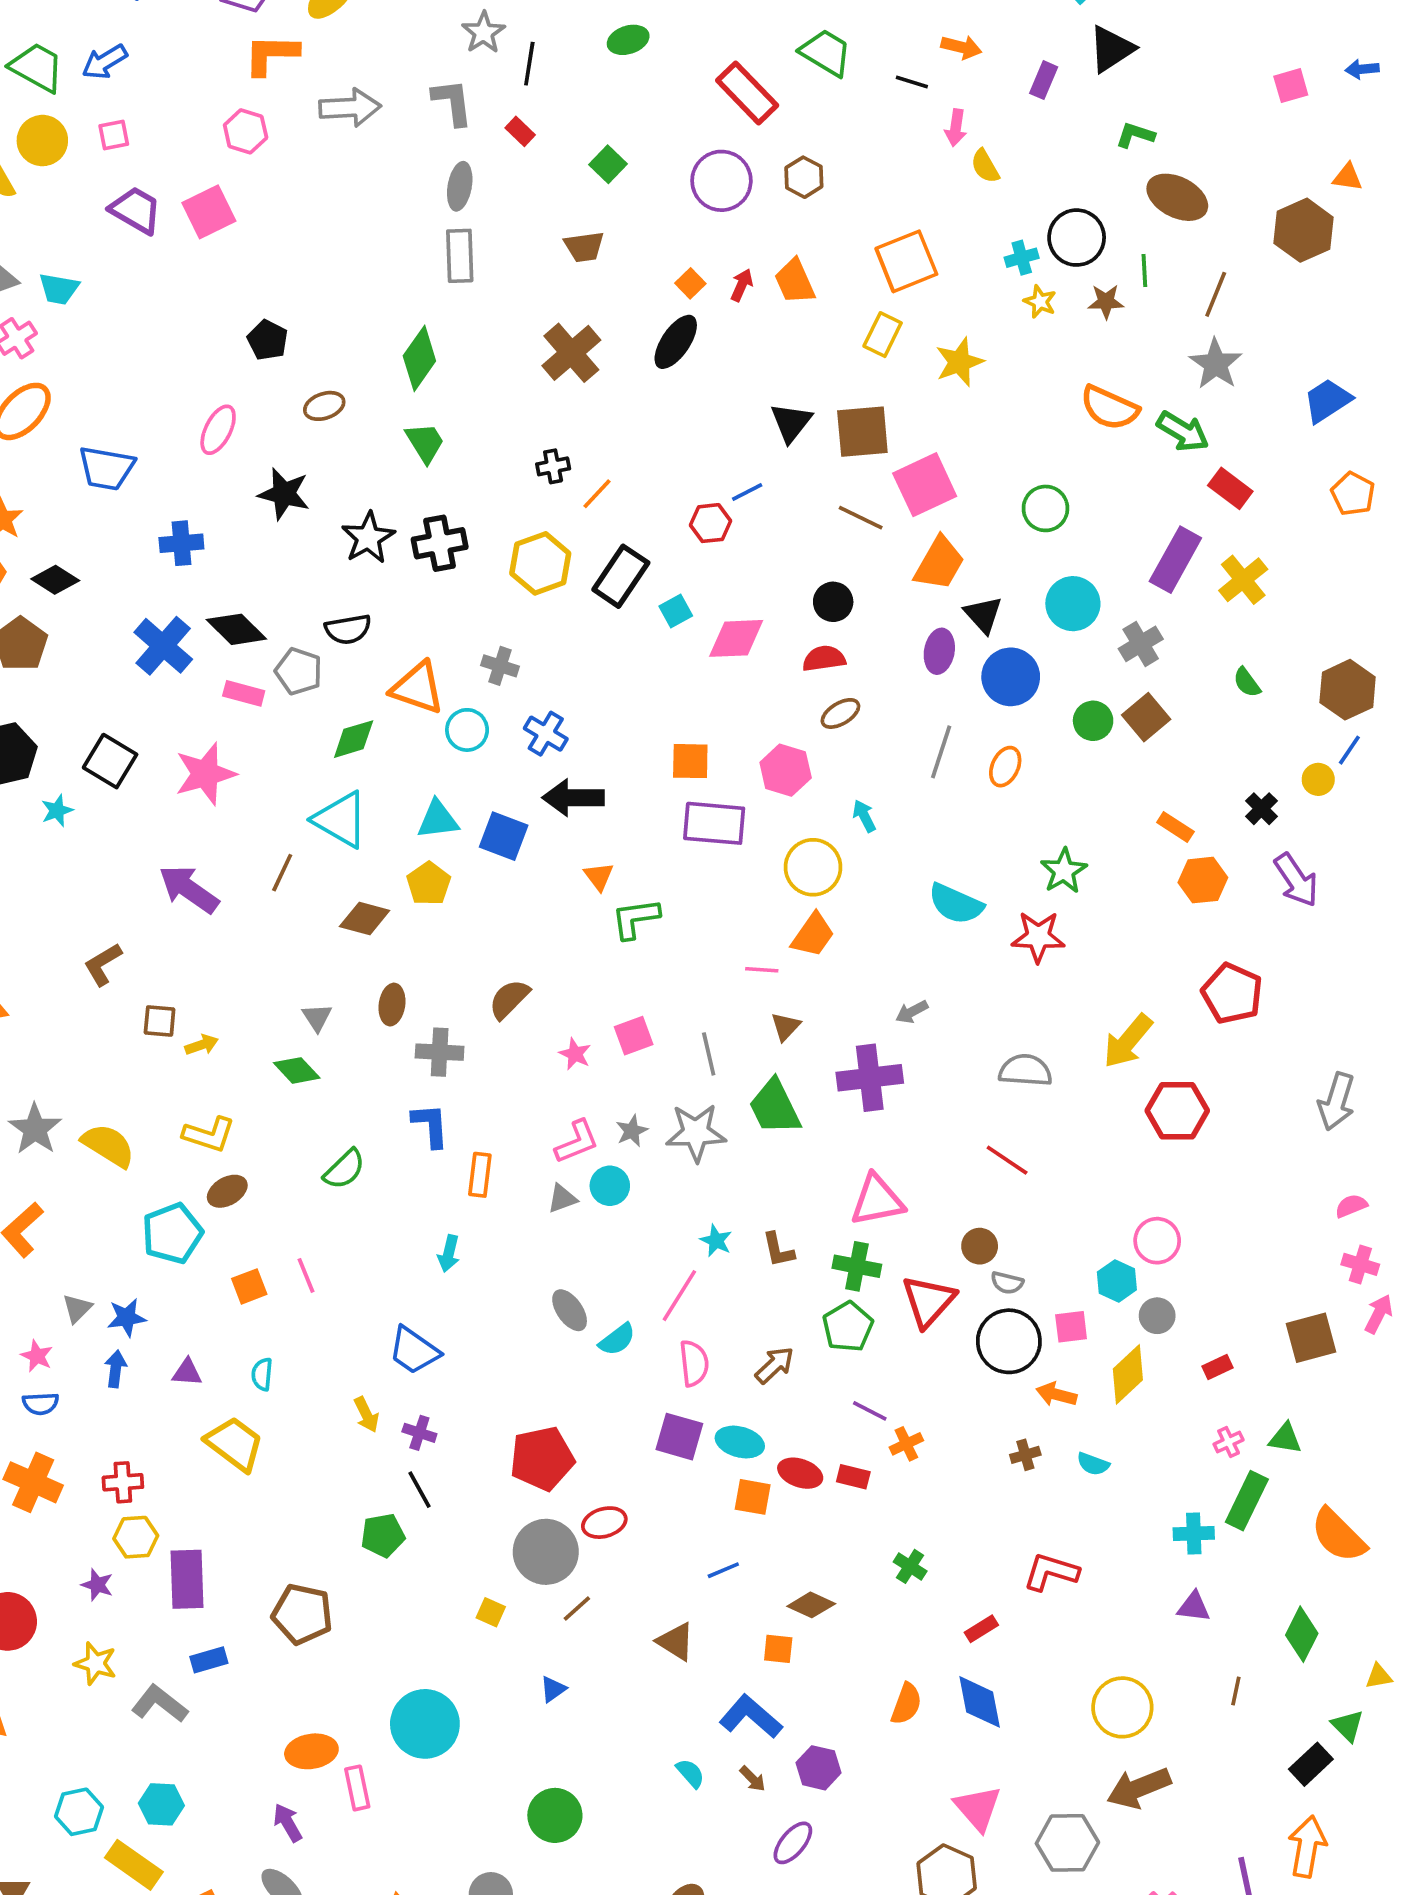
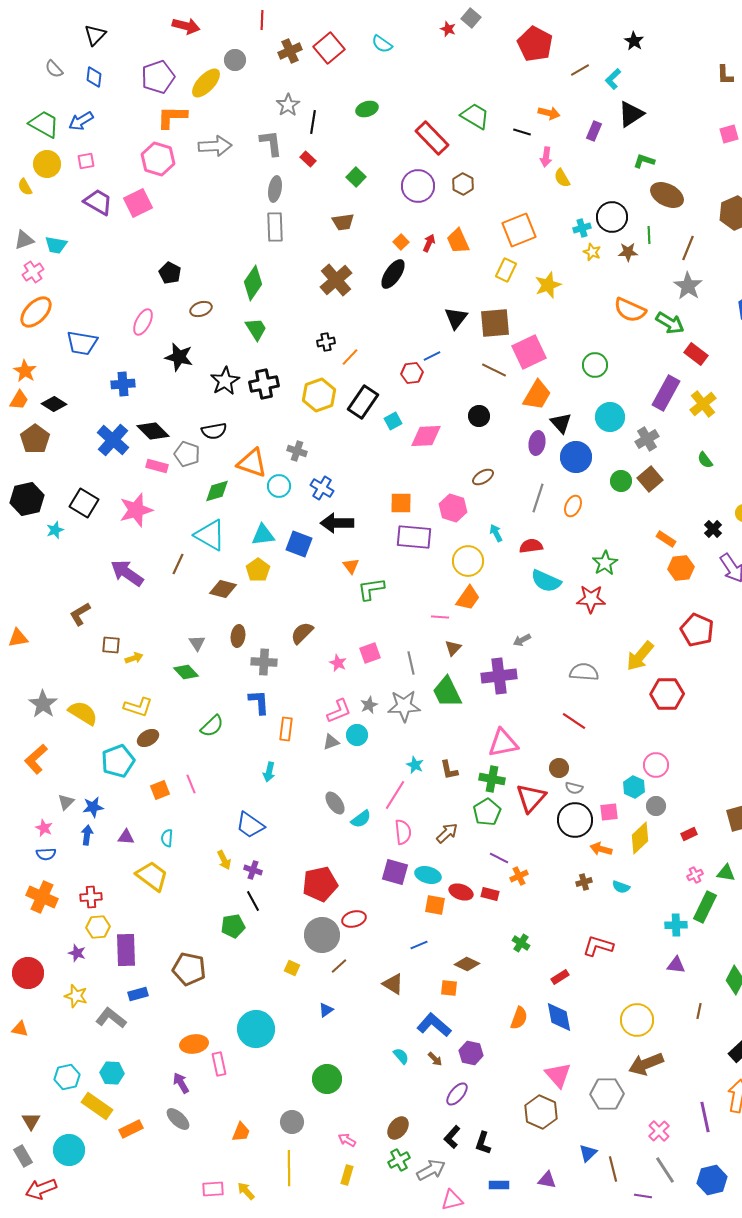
pink hexagon: (246, 131) -> (158, 159), size x1.4
red semicircle: (824, 659) -> (531, 546), moved

